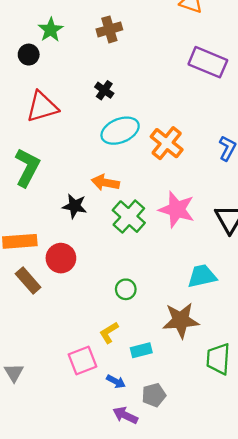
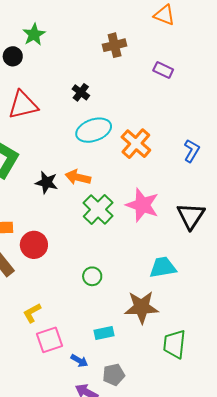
brown cross: (109, 29) -> (115, 45), moved
purple rectangle: (208, 62) -> (163, 70), moved, size x0.6
black star: (75, 206) -> (47, 182), moved
yellow L-shape: (109, 333) -> (32, 313), moved

